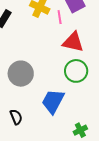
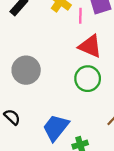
blue trapezoid: (53, 101) -> (56, 128), moved
black semicircle: (16, 117) -> (12, 117), turned -35

